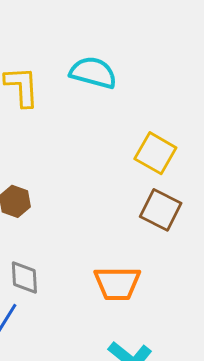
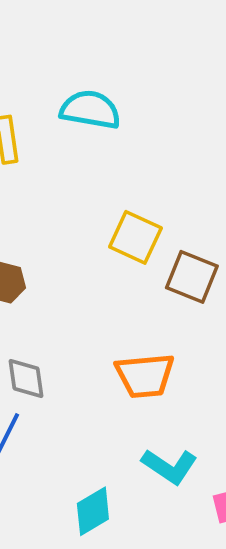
yellow square: (155, 153) -> (135, 237), moved

